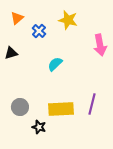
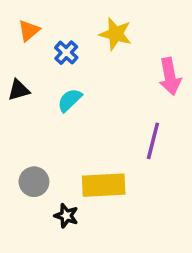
cyan semicircle: (55, 64) -> (70, 100), moved
purple line: (92, 104) -> (153, 141), moved

